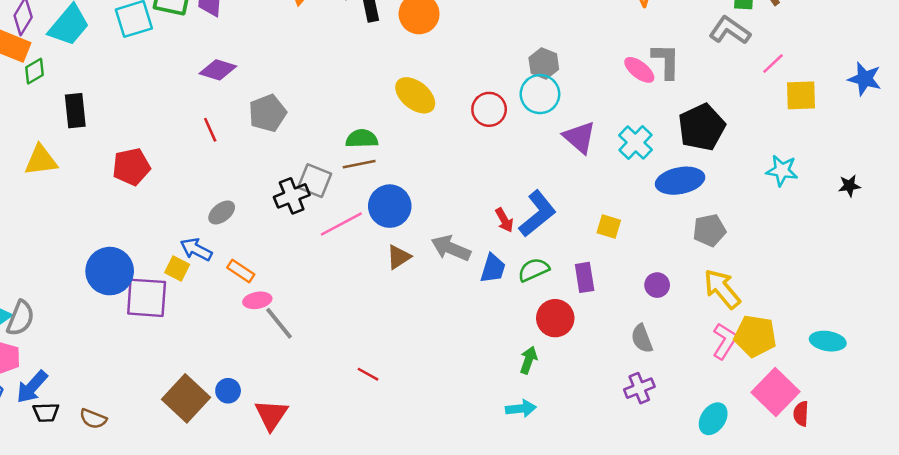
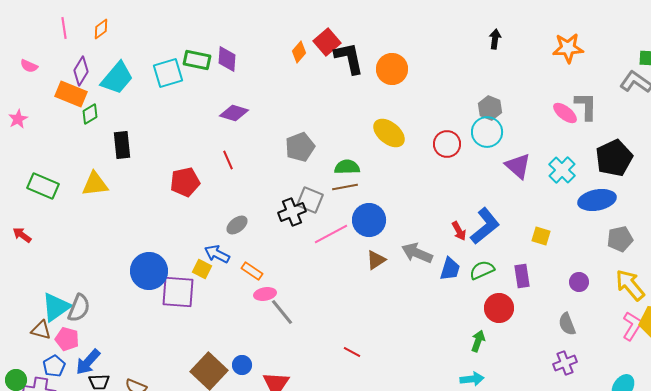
gray pentagon: (268, 113) -> (300, 147), moved
red pentagon: (131, 167) -> (185, 182), moved

